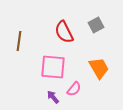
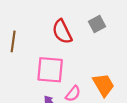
orange trapezoid: (99, 68) -> (104, 85), moved

